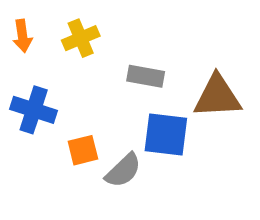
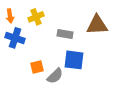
brown triangle: (217, 96) -> (97, 25), moved
blue cross: (34, 110) -> (15, 38), moved

